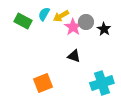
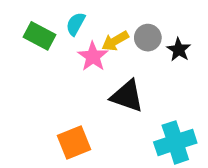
yellow arrow: (61, 16) -> (115, 41), moved
pink star: (73, 27) -> (93, 57), moved
black triangle: (74, 56) -> (127, 96), size x1.5

